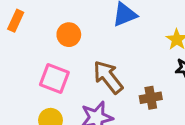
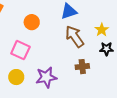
brown arrow: (108, 77) -> (75, 37), moved

